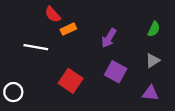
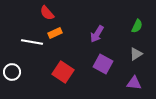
orange rectangle: (68, 29) -> (55, 33), moved
white circle: (13, 92) -> (12, 72), moved

